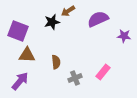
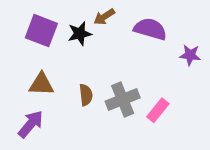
purple semicircle: (98, 19) -> (150, 29), turned 40
purple square: (18, 31) -> (41, 31), moved
gray cross: (75, 78) -> (123, 100), moved, size x1.5

